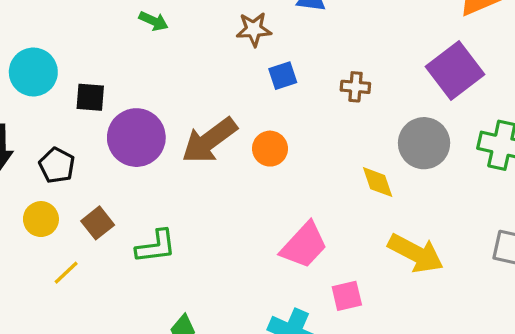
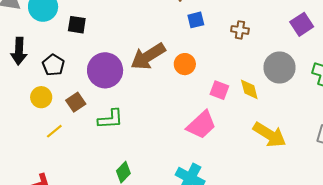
purple square: (455, 71) -> (302, 24), size x0.7
purple circle: (136, 138) -> (105, 70), moved
pink square: (347, 296) -> (219, 90), moved, turned 30

